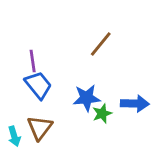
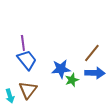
brown line: (101, 44) -> (92, 53), moved

